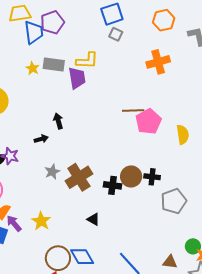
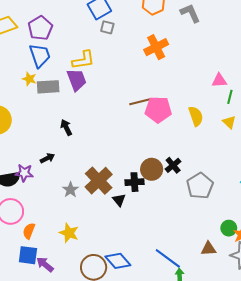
blue trapezoid: (34, 32) -> (40, 55), moved
gray rectangle: (54, 65) -> (48, 87), moved
pink pentagon: (148, 121) -> (158, 110), turned -30
black arrow: (41, 139) -> (47, 158), moved
gray star: (52, 172) -> (70, 190), moved
black cross: (152, 177) -> (173, 165), turned -35
black triangle: (93, 219) -> (119, 200), moved, turned 32
purple arrow: (14, 223) -> (45, 264), moved

